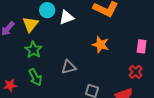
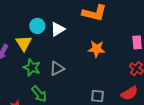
gray triangle: (69, 67) -> (57, 68), moved

